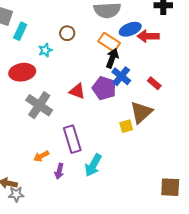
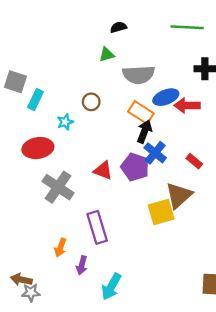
yellow square: (126, 126) -> (161, 212), size x1.6
orange arrow: (41, 156) -> (60, 248), turned -42
cyan arrow: (93, 165) -> (111, 287), moved

